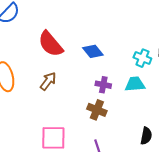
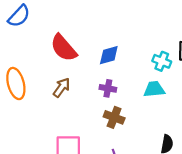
blue diamond: (93, 51) -> (109, 55), turned -65
purple cross: (103, 85) -> (108, 88), moved

